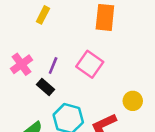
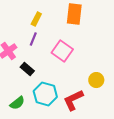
yellow rectangle: (43, 15) -> (36, 19), moved
purple line: (53, 65) -> (33, 39), moved

